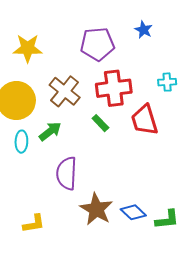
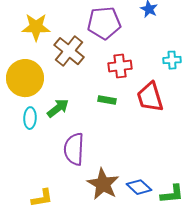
red cross: (114, 88) -> (120, 66), size x0.7
brown cross: (65, 91) -> (69, 51), moved
green rectangle: (100, 123) -> (107, 100), turned -36

